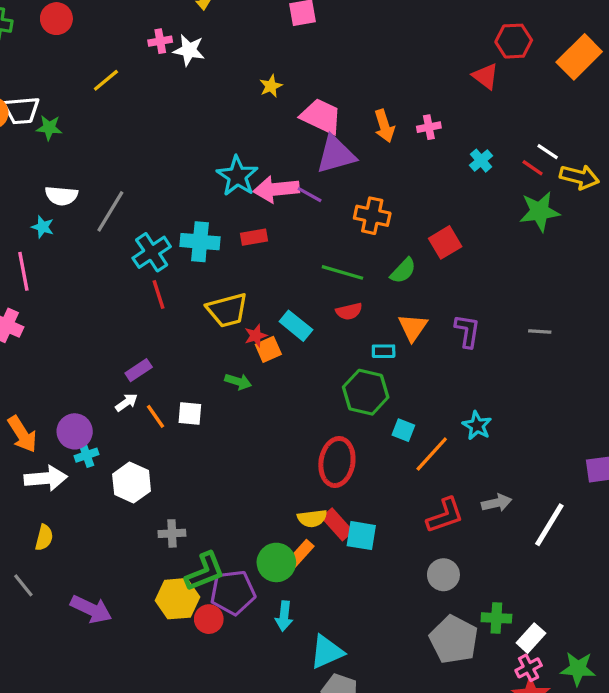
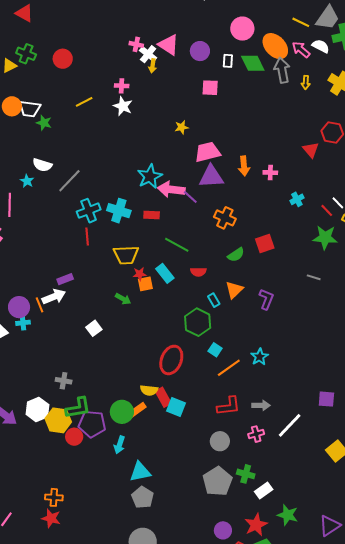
white star: (189, 50) -> (123, 106), moved
pink trapezoid: (321, 116) -> (208, 152), turned -52
green line: (342, 272) -> (177, 245), moved
gray line: (540, 332) -> (314, 277), moved
cyan rectangle: (384, 351) -> (214, 300), turned 48
white arrow: (126, 402) -> (54, 297), size x1.6
white square: (190, 414) -> (94, 328), moved, turned 35
orange line: (156, 416) -> (40, 305), moved
white hexagon: (132, 483) -> (37, 409), moved
pink cross: (529, 668) -> (256, 434), moved

